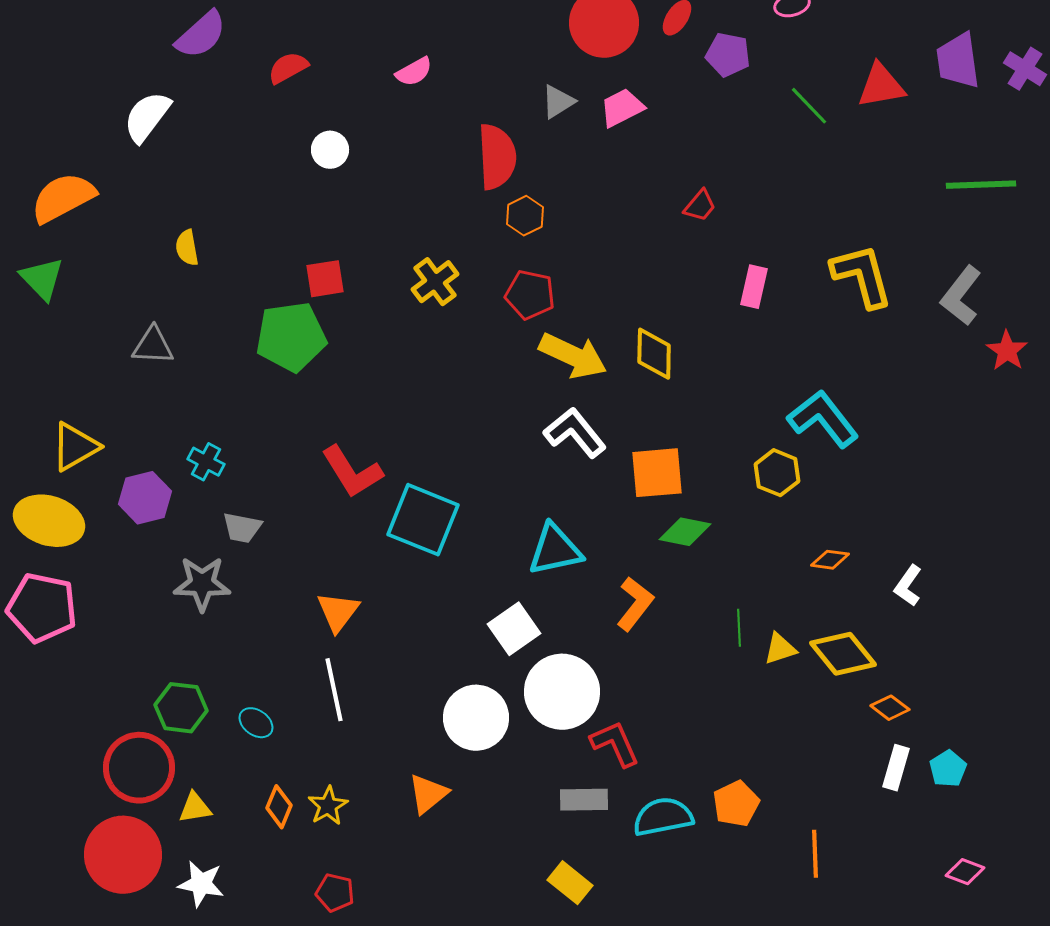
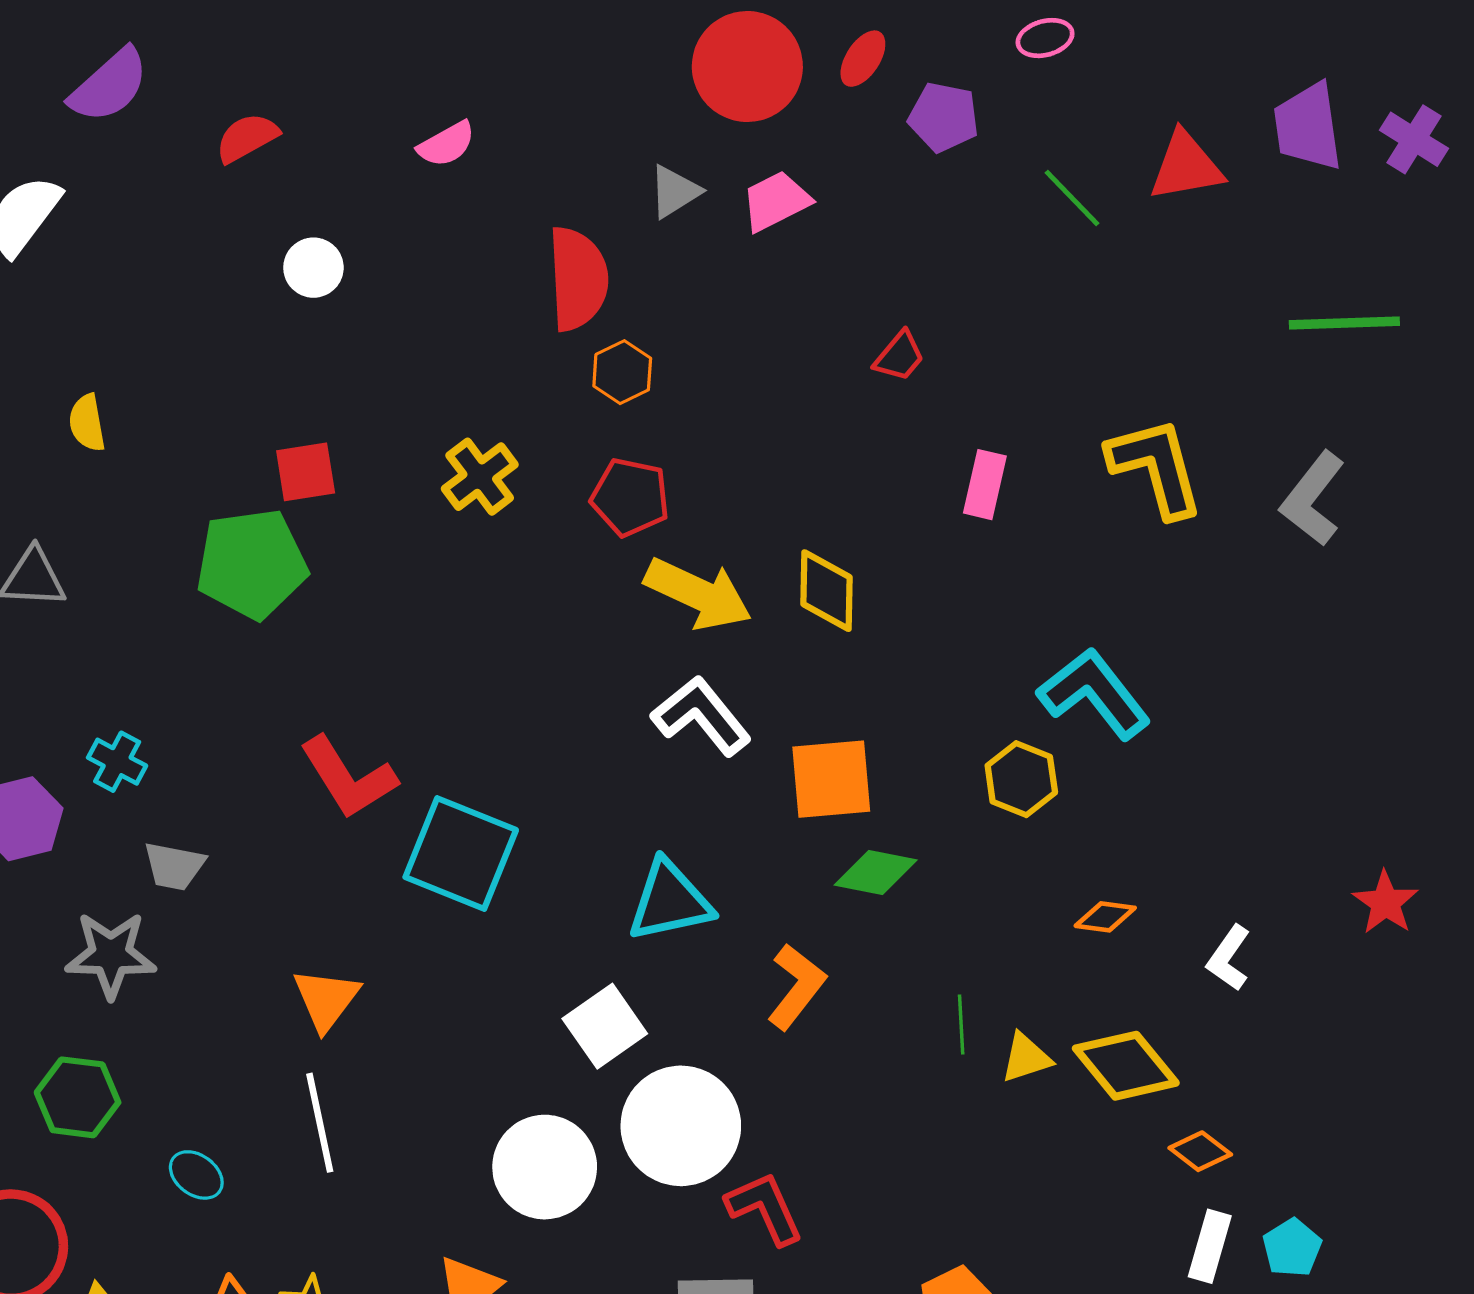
red star: (1007, 351) -> (1385, 903), moved
green hexagon: (181, 708) -> (78, 1097), moved

